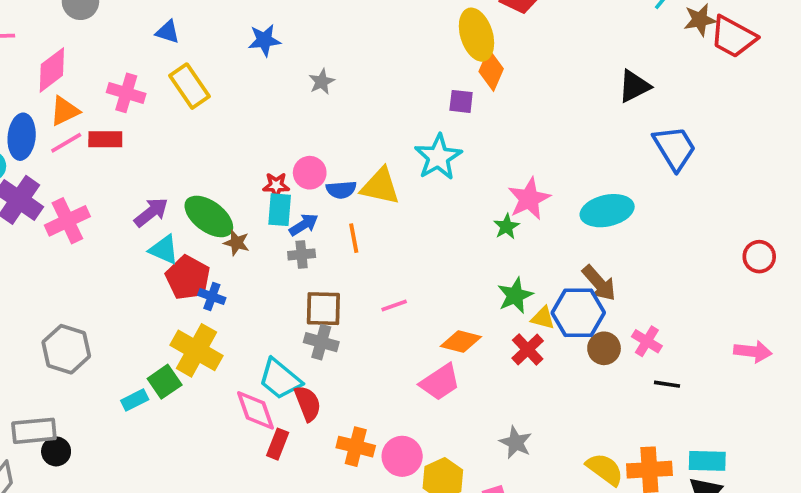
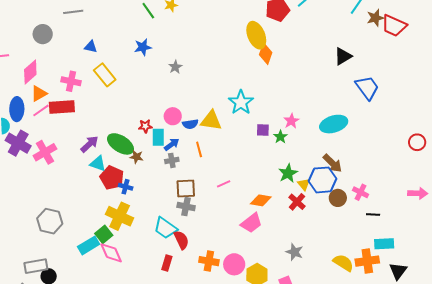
purple square: (461, 101) -> (263, 130), moved
red rectangle: (105, 139) -> (62, 107), size x1.4
red star: (276, 185) -> (145, 126), moved
pink star: (529, 199) -> (291, 121), size x0.7
yellow triangle: (543, 318) -> (304, 184), turned 40
cyan rectangle: (135, 400) -> (89, 245), size x1.5
pink diamond: (256, 410) -> (111, 253), moved
cyan rectangle: (707, 461) -> (384, 244), moved

